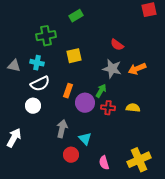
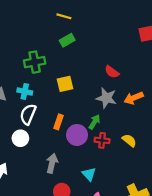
white semicircle: (40, 84) -> (28, 114), turned 138
yellow semicircle: (133, 108) -> (129, 140), turned 32
cyan triangle: (85, 139) -> (89, 174), moved

